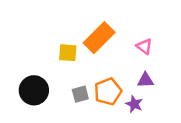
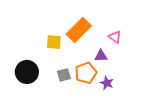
purple triangle: (146, 80) -> (101, 56), moved

